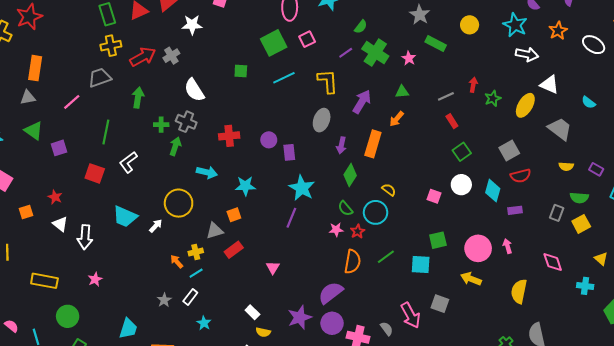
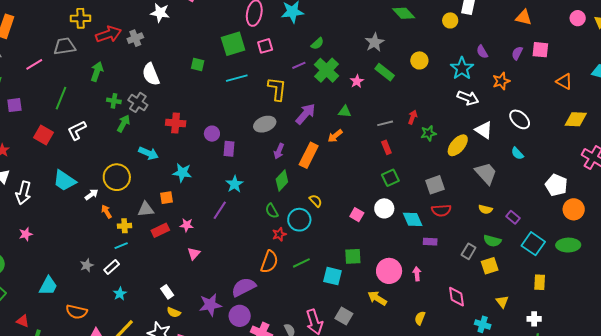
white ellipse: (594, 45) -> (520, 119), moved
gray ellipse: (322, 120) -> (265, 124), turned 40
cyan star: (302, 188) -> (235, 184), size x0.7
cyan diamond: (493, 191) -> (413, 219), turned -50
pink star: (336, 230) -> (187, 225), moved
orange arrow: (177, 262) -> (106, 212), moved
yellow semicircle: (519, 291) -> (420, 318), size x0.6

